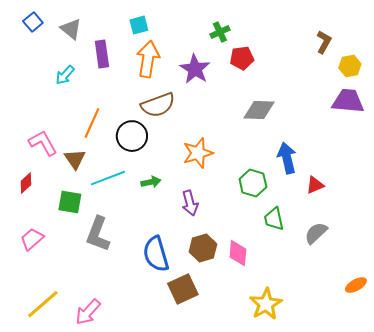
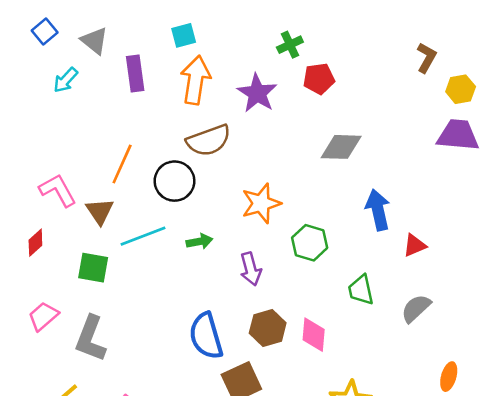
cyan arrow: (65, 75) -> (66, 80), moved
green hexagon: (253, 183) -> (310, 243), moved
gray L-shape: (98, 234) -> (91, 339), moved
orange ellipse: (356, 285) -> (449, 377), moved, turned -45

